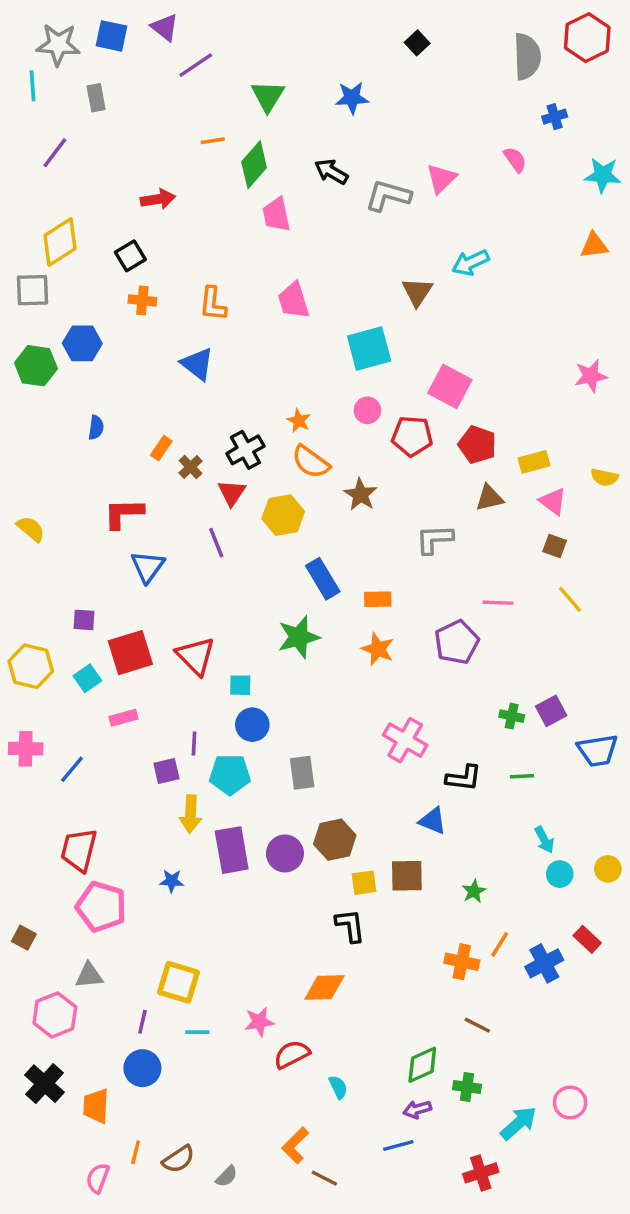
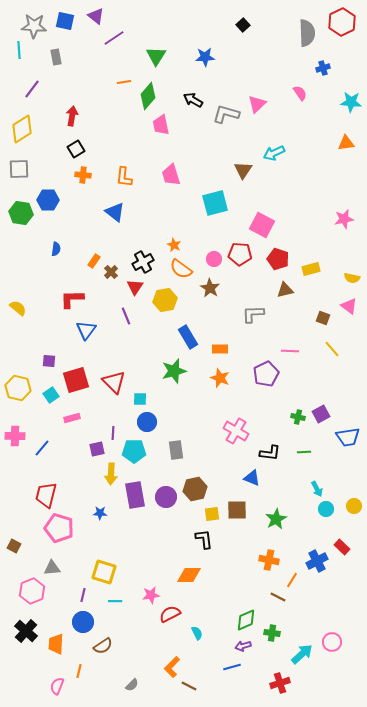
red arrow: (158, 199) -> (72, 116), moved, turned -72
yellow diamond: (60, 242) -> (22, 129), moved
pink circle: (367, 410) -> (214, 259), moved
pink triangle: (553, 501) -> (349, 306), moved
green star: (474, 891) -> (276, 519), size x1.5
orange line: (500, 944) -> (292, 580), moved
brown semicircle: (178, 1159) -> (103, 646), moved

